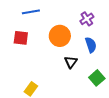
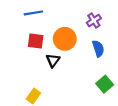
red square: (21, 38) -> (36, 41), moved
black triangle: (71, 62) -> (53, 60), moved

